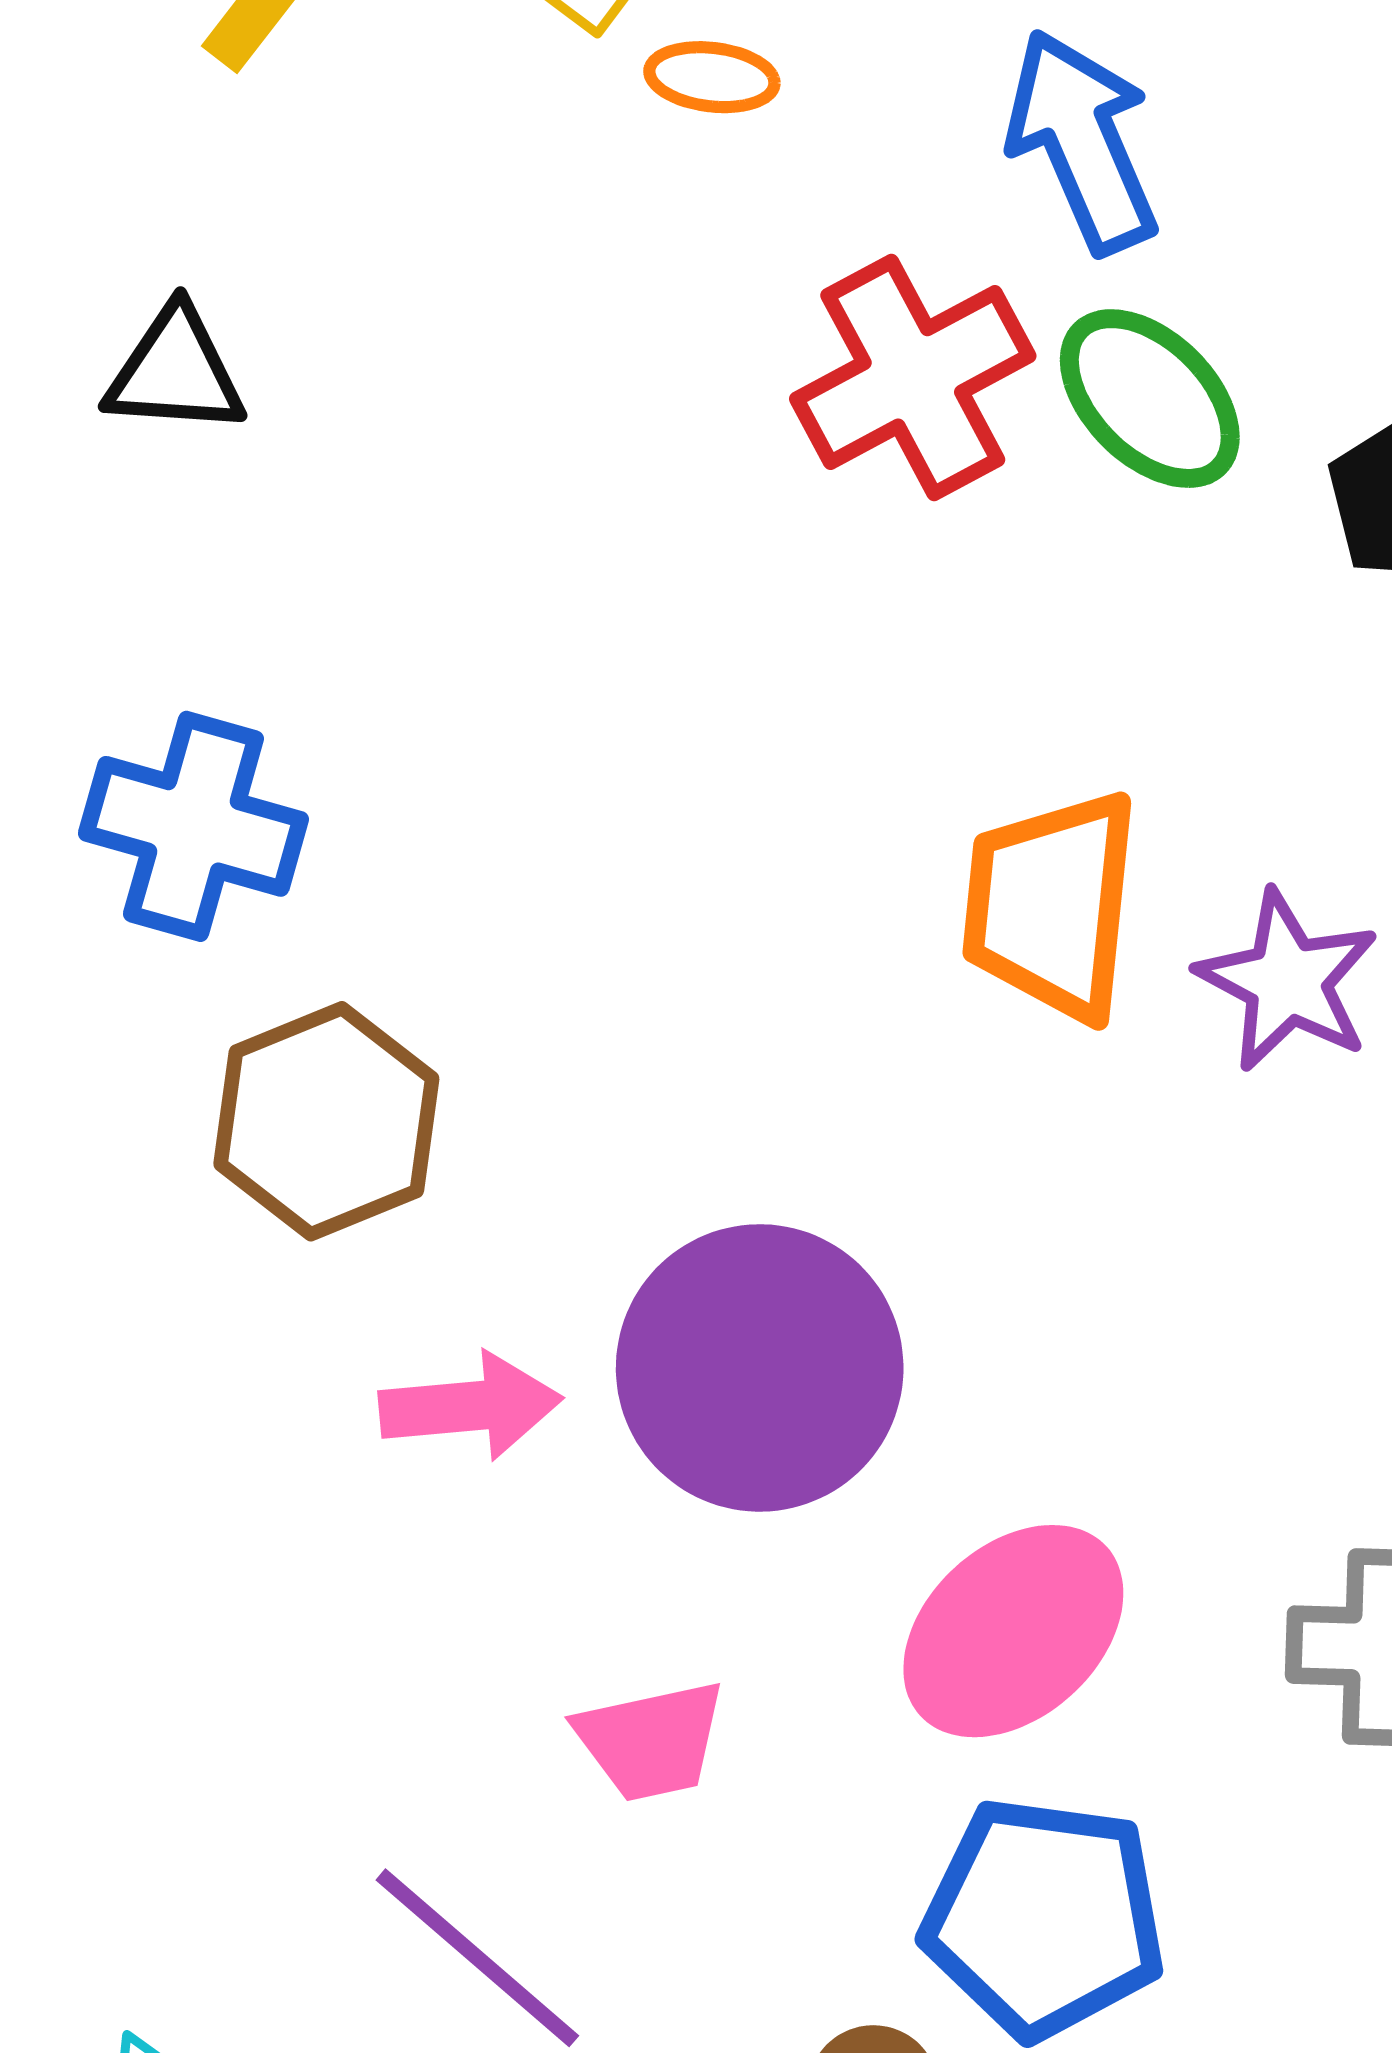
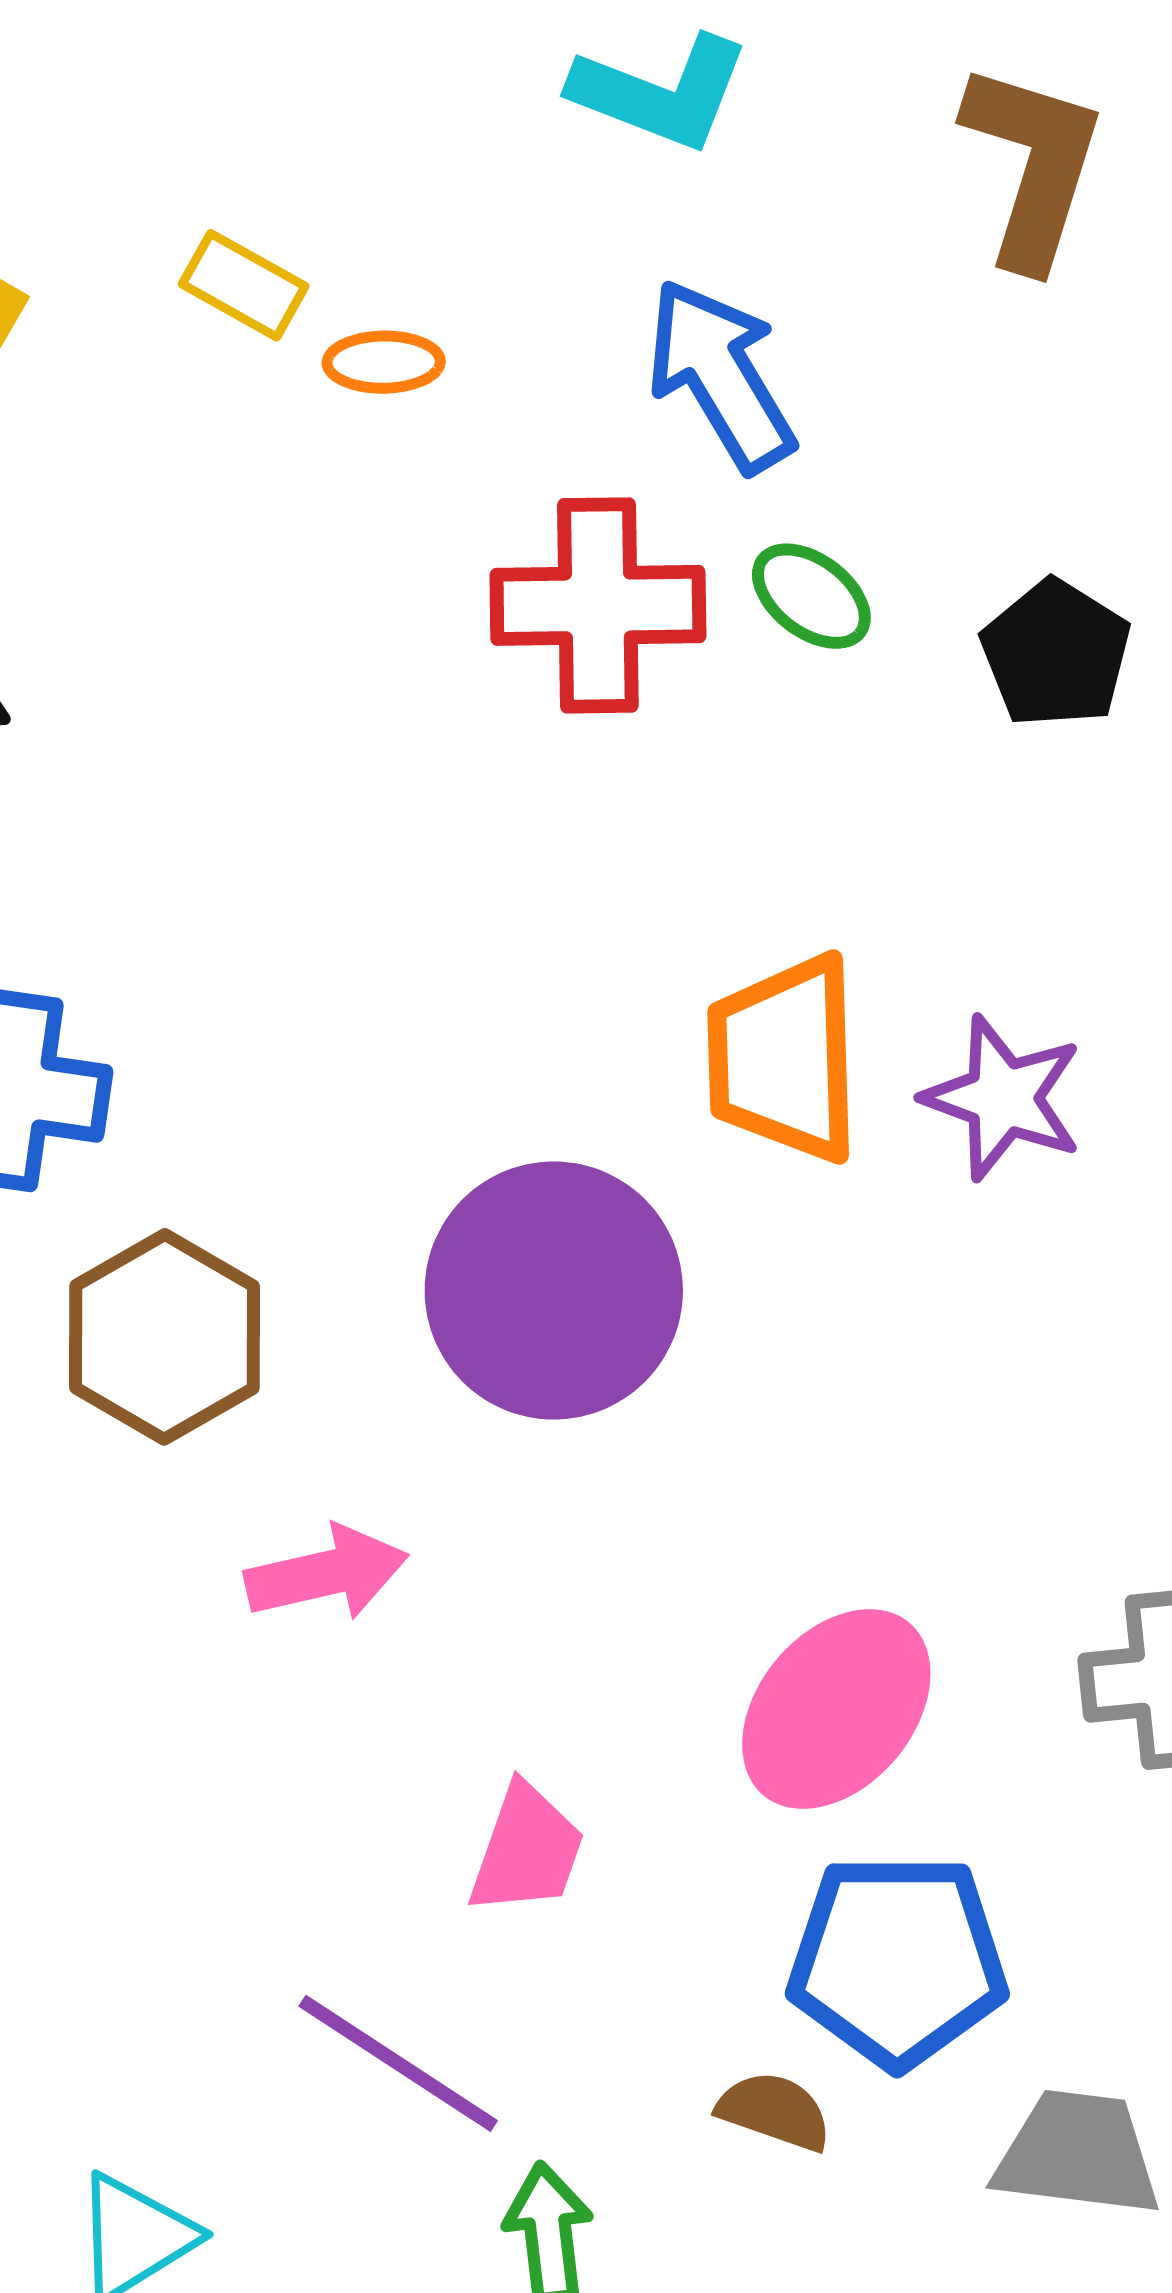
red cross: (913, 377) -> (598, 605), turned 35
green ellipse: (1150, 399) -> (811, 596), size x0.7
purple circle: (760, 1368) -> (554, 1291), moved
pink trapezoid: (651, 1741) -> (527, 1850), turned -51

